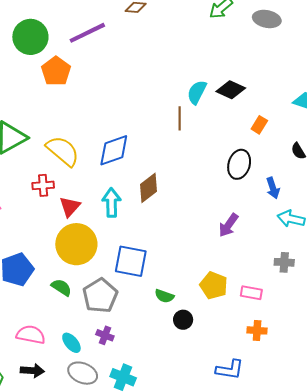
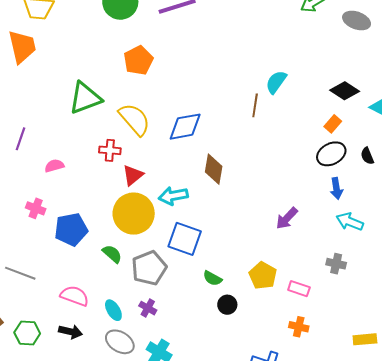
orange pentagon: (56, 71) -> (138, 60), moved
black diamond: (231, 90) -> (345, 91), moved
black ellipse: (239, 164) -> (331, 154), moved, turned 36
brown diamond: (149, 188) -> (214, 169), turned -52
cyan arrow: (112, 203) -> (173, 196), moved, turned -108

